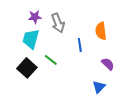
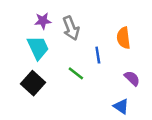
cyan trapezoid: (31, 39) -> (38, 48), turned 140
green line: (51, 60) -> (76, 73), moved
blue triangle: (99, 87) -> (121, 106), turned -40

